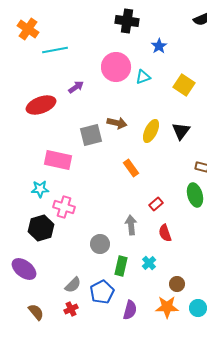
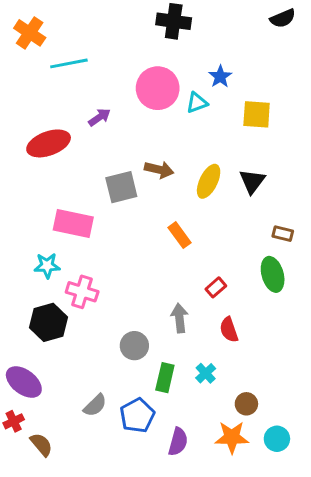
blue star: (159, 46) -> (220, 77), moved
yellow square: (184, 85) -> (257, 114), turned -30
red cross: (71, 309) -> (14, 421), moved

